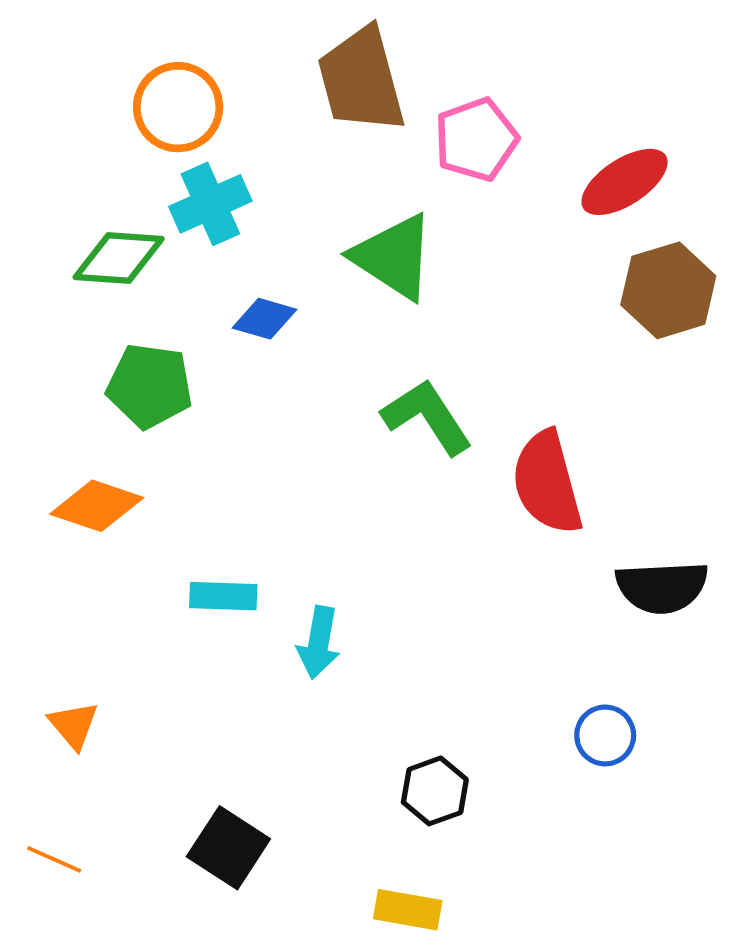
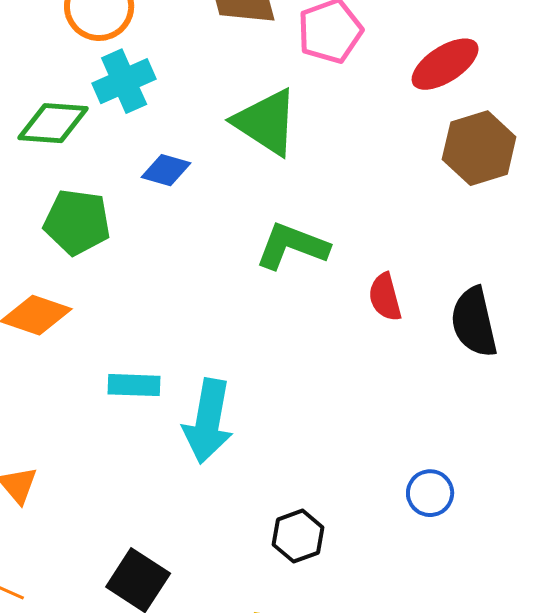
green L-shape: (427, 417) -> (292, 246), turned -36
red semicircle: (547, 483) -> (385, 297), size x0.6
black semicircle: (662, 587) -> (474, 322), moved, turned 80
cyan arrow: (319, 643) -> (208, 421), size x1.5

